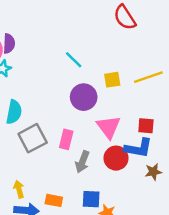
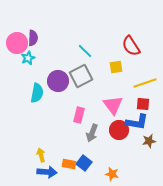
red semicircle: (125, 17) -> (131, 46), moved
yellow line: (148, 77) -> (145, 83), moved
purple circle: (84, 97) -> (58, 81), moved
gray square: (33, 138) -> (81, 76), moved
blue square: (91, 199) -> (84, 163), moved, turned 35

